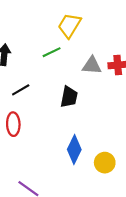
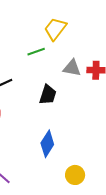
yellow circle: (105, 163) -> (75, 175), moved

